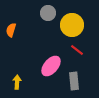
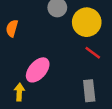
pink ellipse: (51, 66) -> (38, 70), moved

